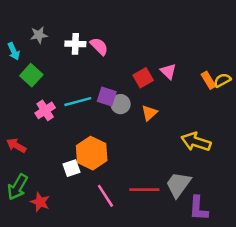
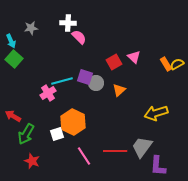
white cross: (75, 44) -> (68, 23), moved
green square: (31, 75) -> (14, 59), moved
pink cross: (45, 110) -> (48, 93), moved
yellow arrow: (196, 142) -> (156, 113), turned -35
green arrow: (17, 187) -> (26, 134), moved

